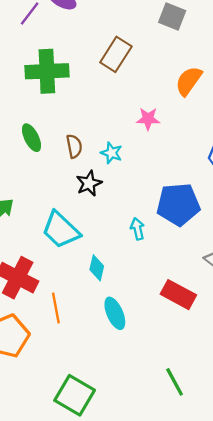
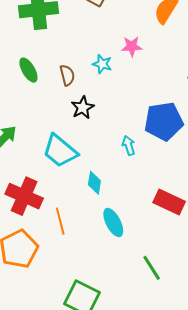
cyan star: (111, 153) -> (102, 64), moved
green line: (175, 382) -> (152, 268), moved

